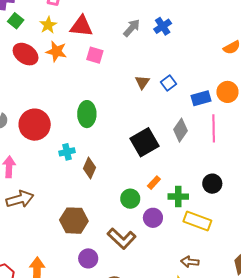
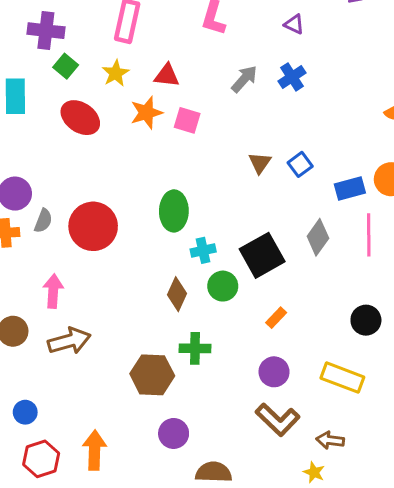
red triangle: (81, 26) -> (167, 76), size x0.7
orange star: (56, 51) -> (146, 113), moved, turned -30
cyan cross: (67, 152) -> (203, 250), moved
green cross: (178, 197) -> (195, 348), moved
green circle: (130, 199) -> (223, 286), moved
brown L-shape: (122, 239) -> (278, 419), moved

